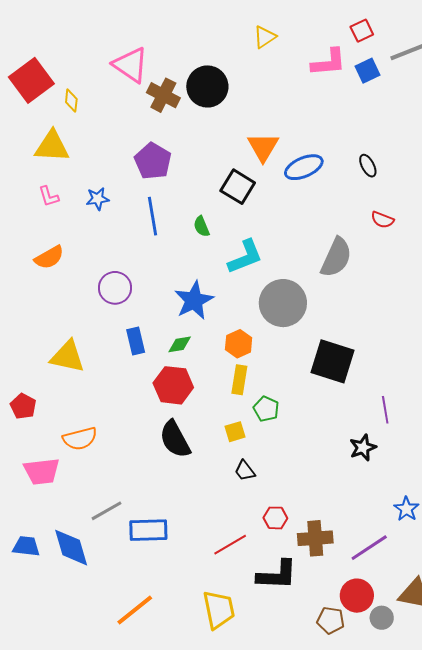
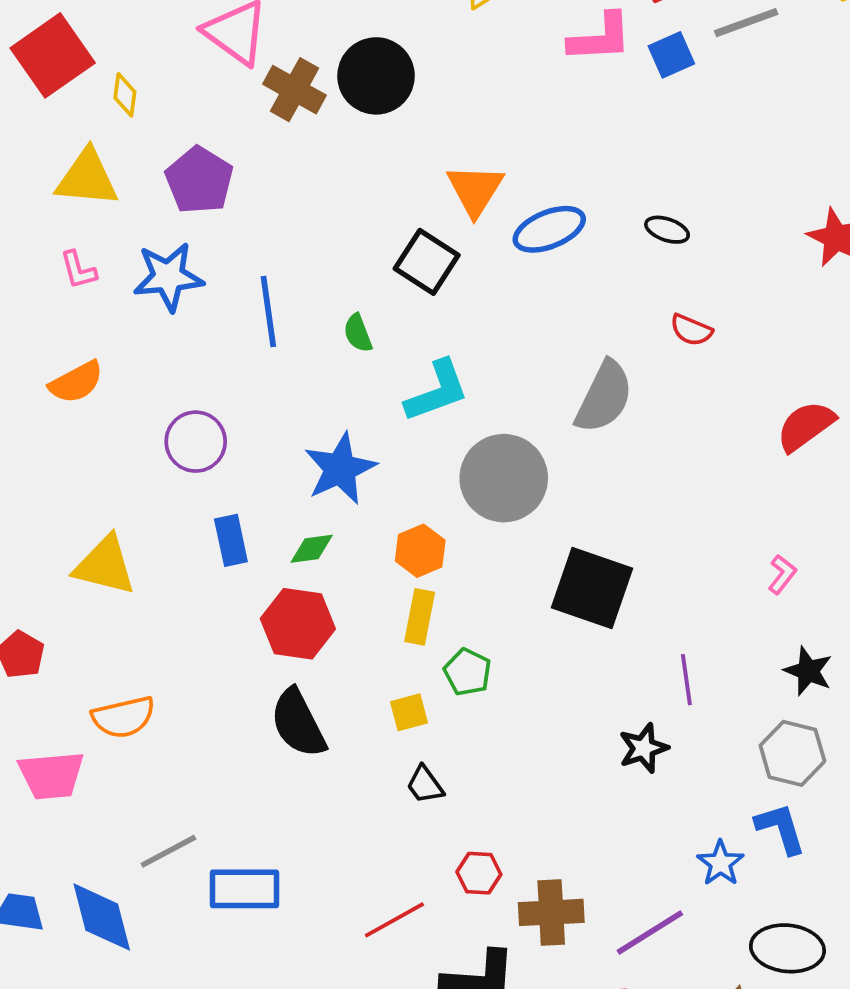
purple pentagon: (153, 161) -> (199, 180), moved
black ellipse: (368, 166) -> (667, 230), turned -45
blue star: (98, 199) -> (168, 277), size x1.6

